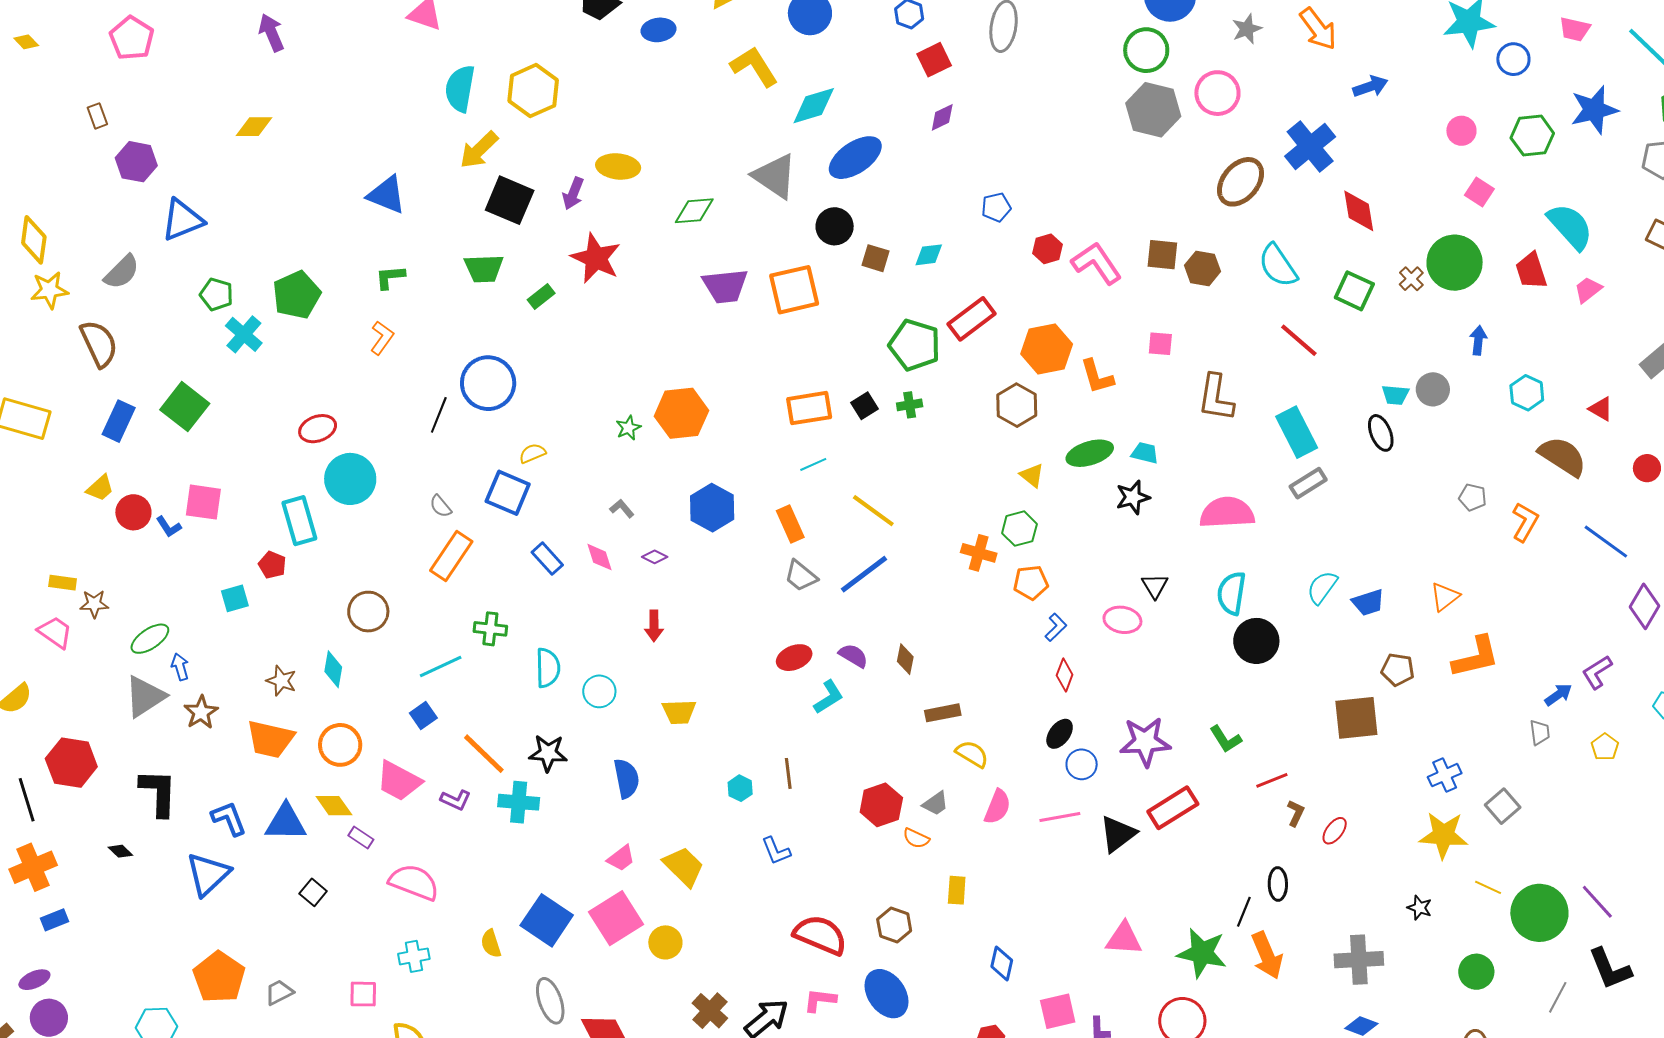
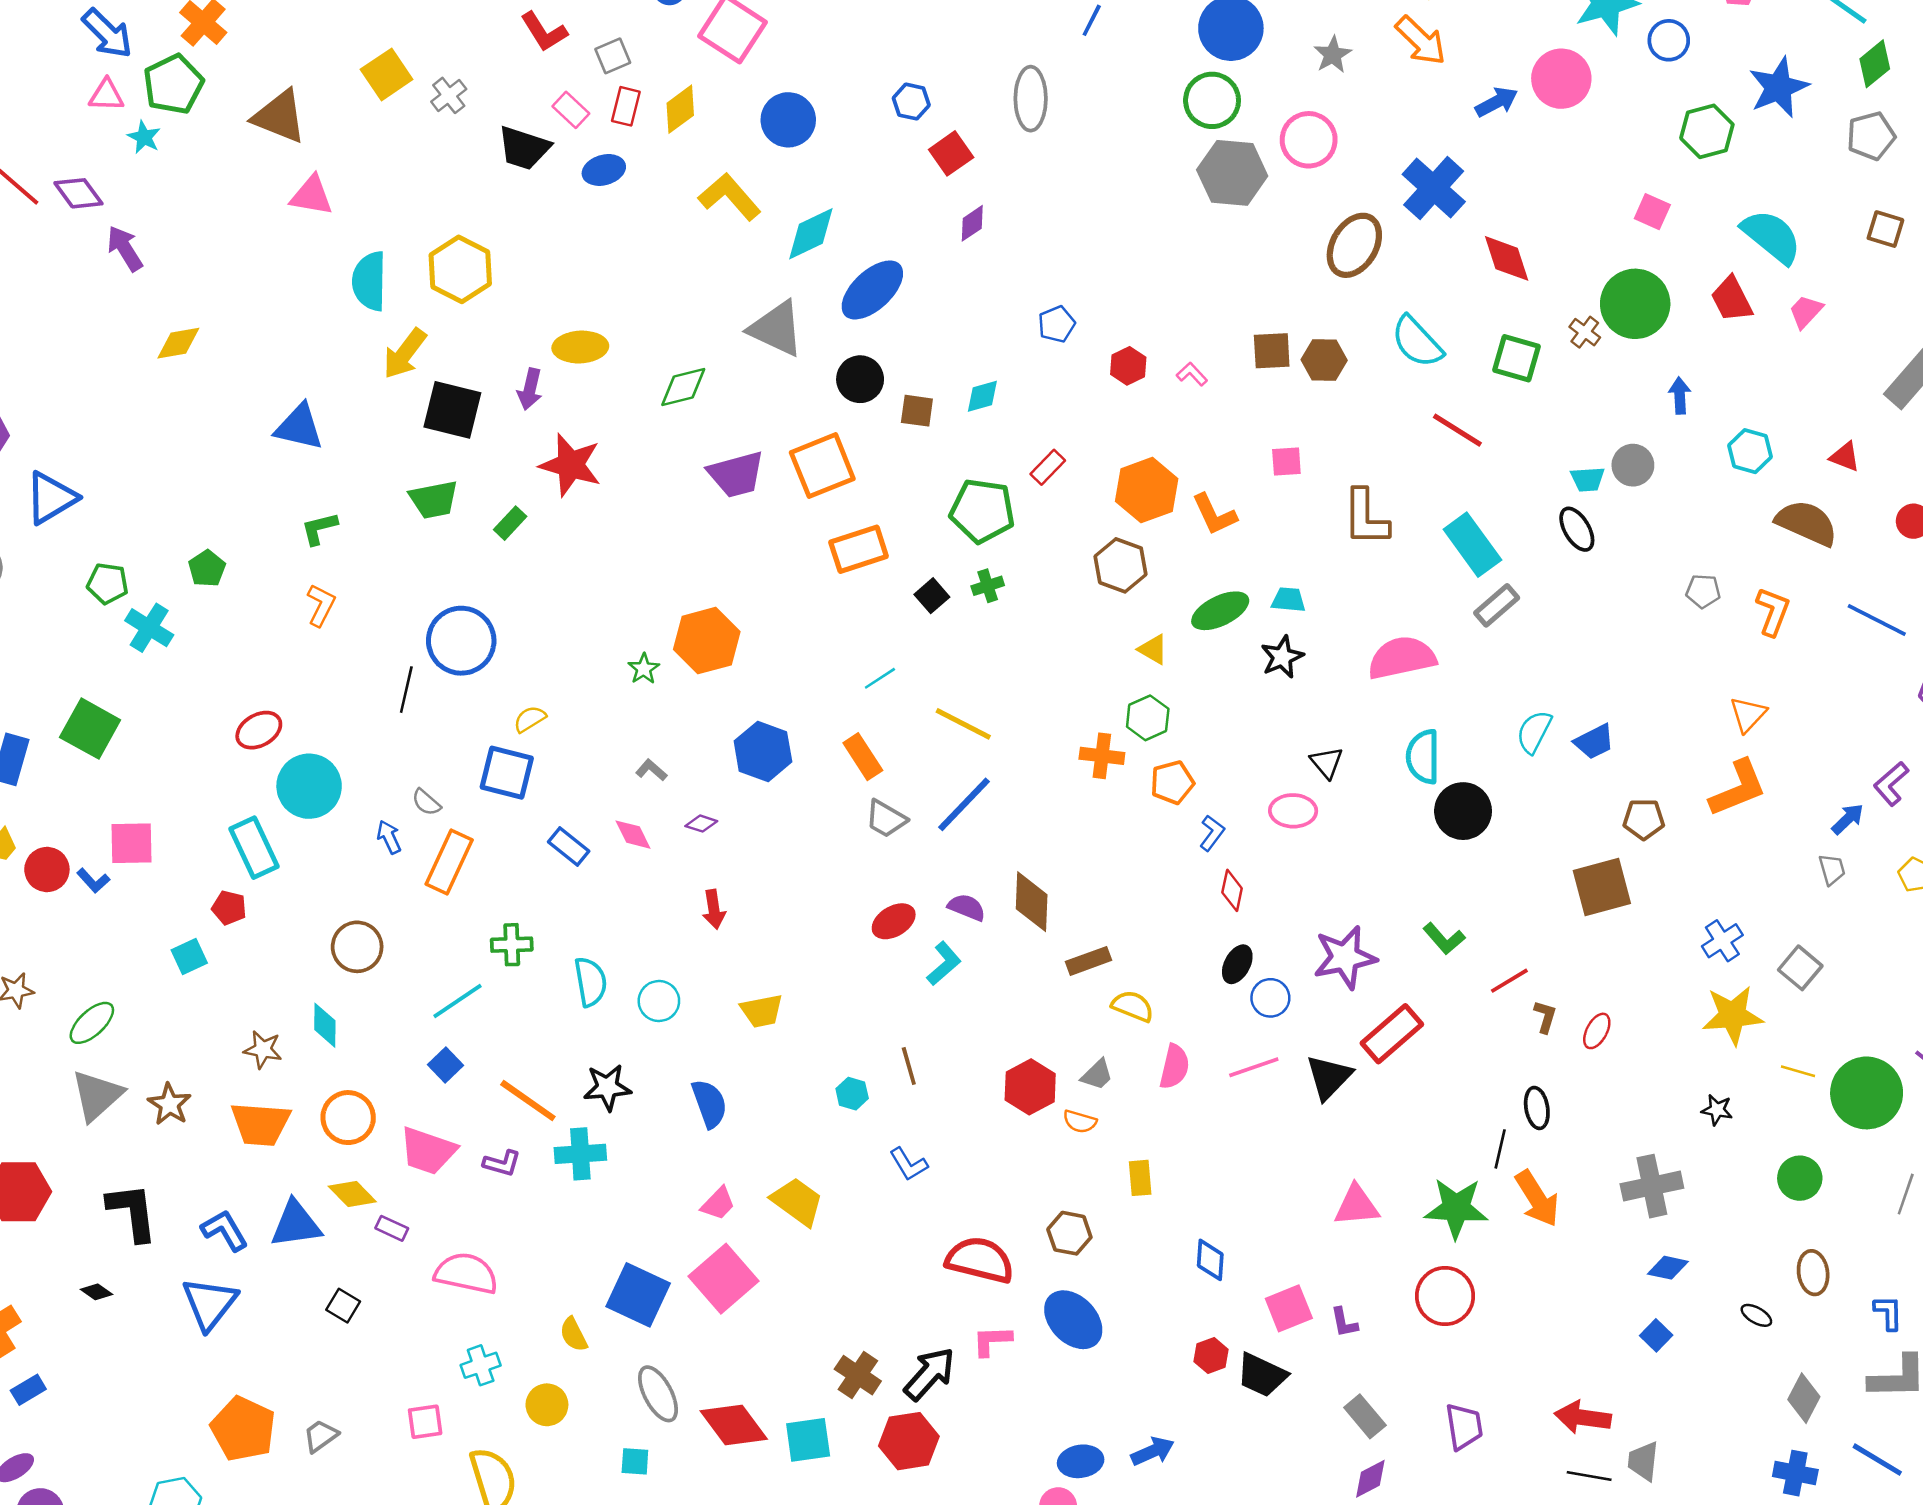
yellow diamond: (254, 127) -> (178, 343), moved
pink circle: (1461, 131) -> (1561, 79), moved, size x1.6
pink L-shape: (1097, 263) -> (1192, 374), size x0.5
green pentagon: (297, 295) -> (207, 568), size x0.6
red rectangle: (972, 319) -> (1048, 467), size x0.6
orange rectangle: (809, 408) -> (859, 549), moved
orange triangle: (1445, 597) -> (1748, 714), moved
brown diamond: (905, 659) -> (1032, 902), size x1.6
blue arrow: (180, 667) -> (389, 837), moved
yellow circle: (665, 942) -> (547, 1405), moved

